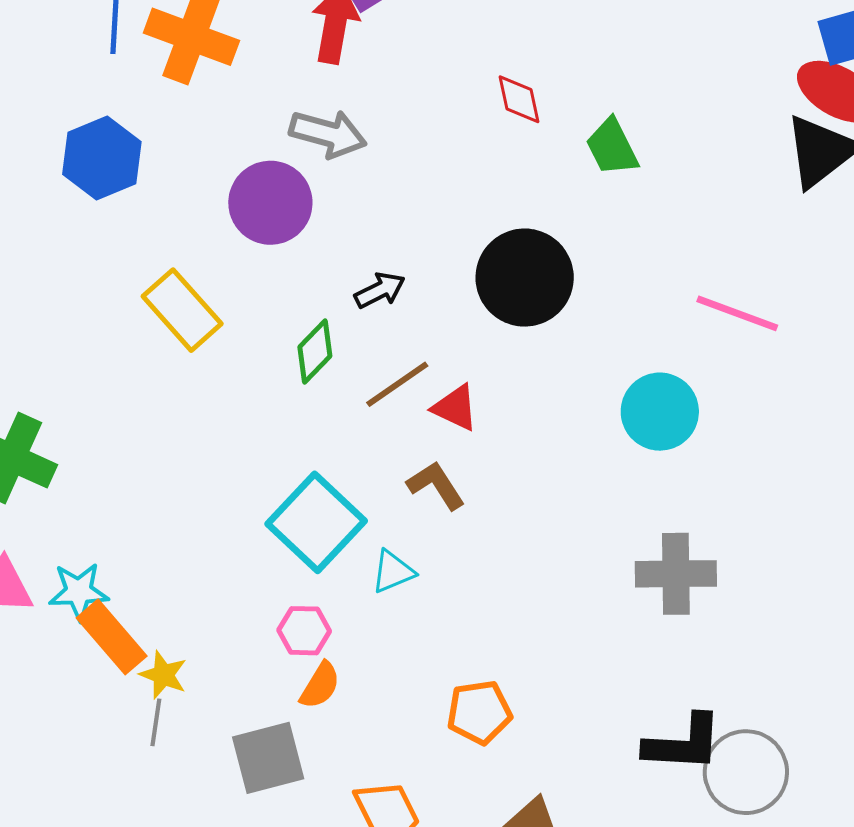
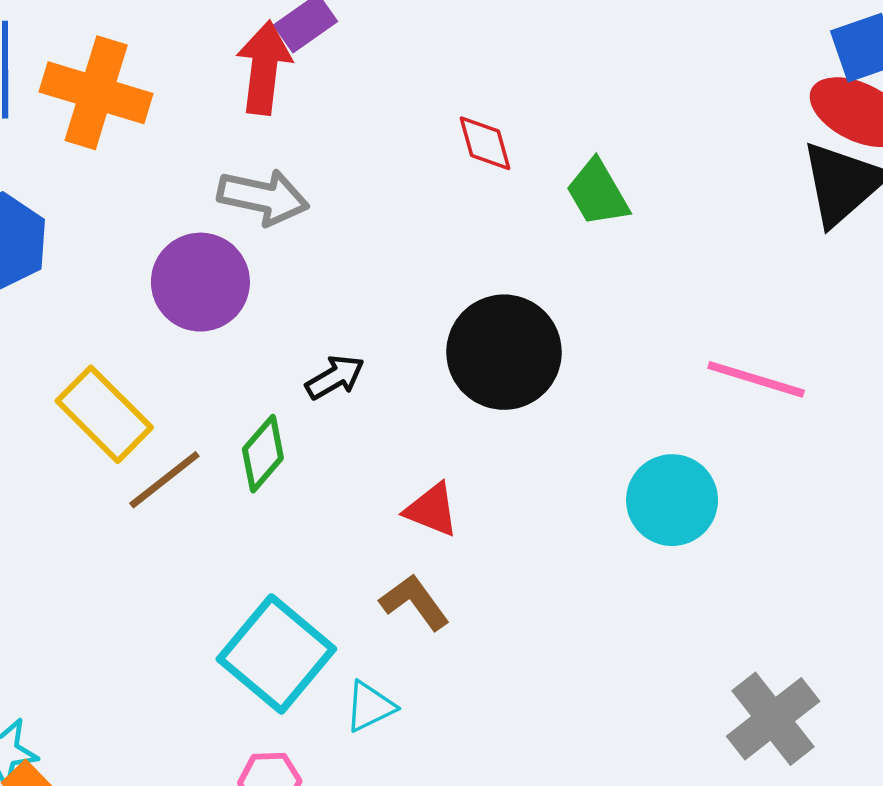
brown line: (397, 384) -> (164, 480), moved
gray cross: (676, 574) -> (773, 719), moved, turned -34

